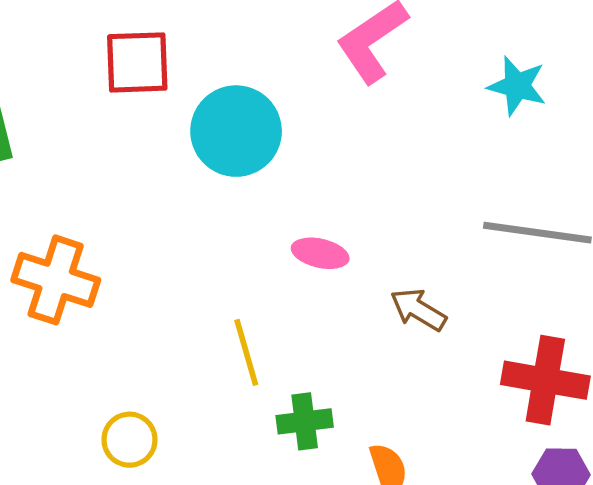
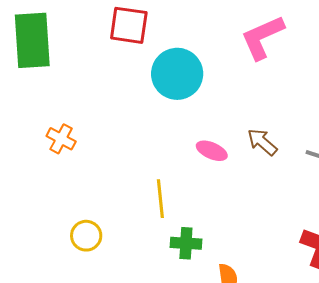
orange cross: (56, 280) -> (61, 139), size x0.6
brown arrow: (418, 310) -> (262, 142), moved

